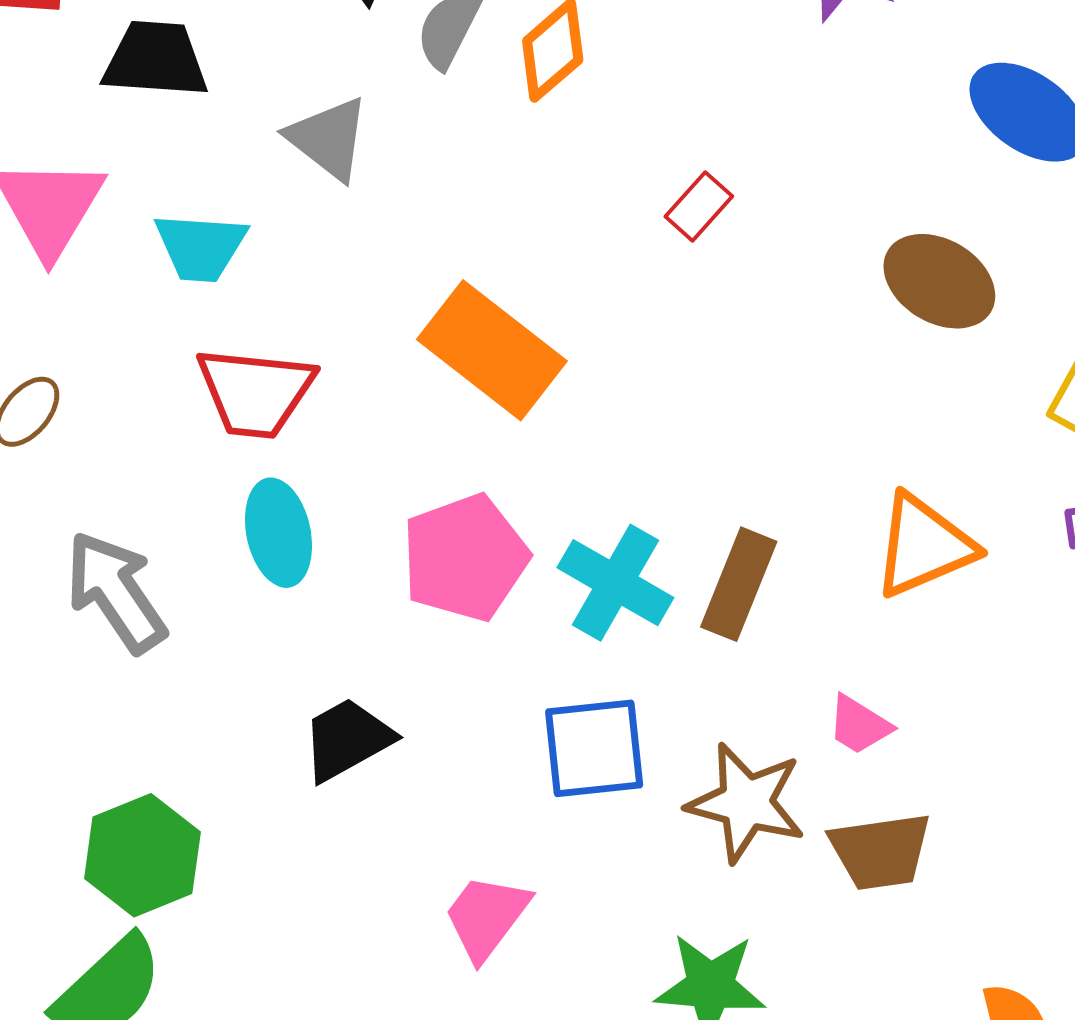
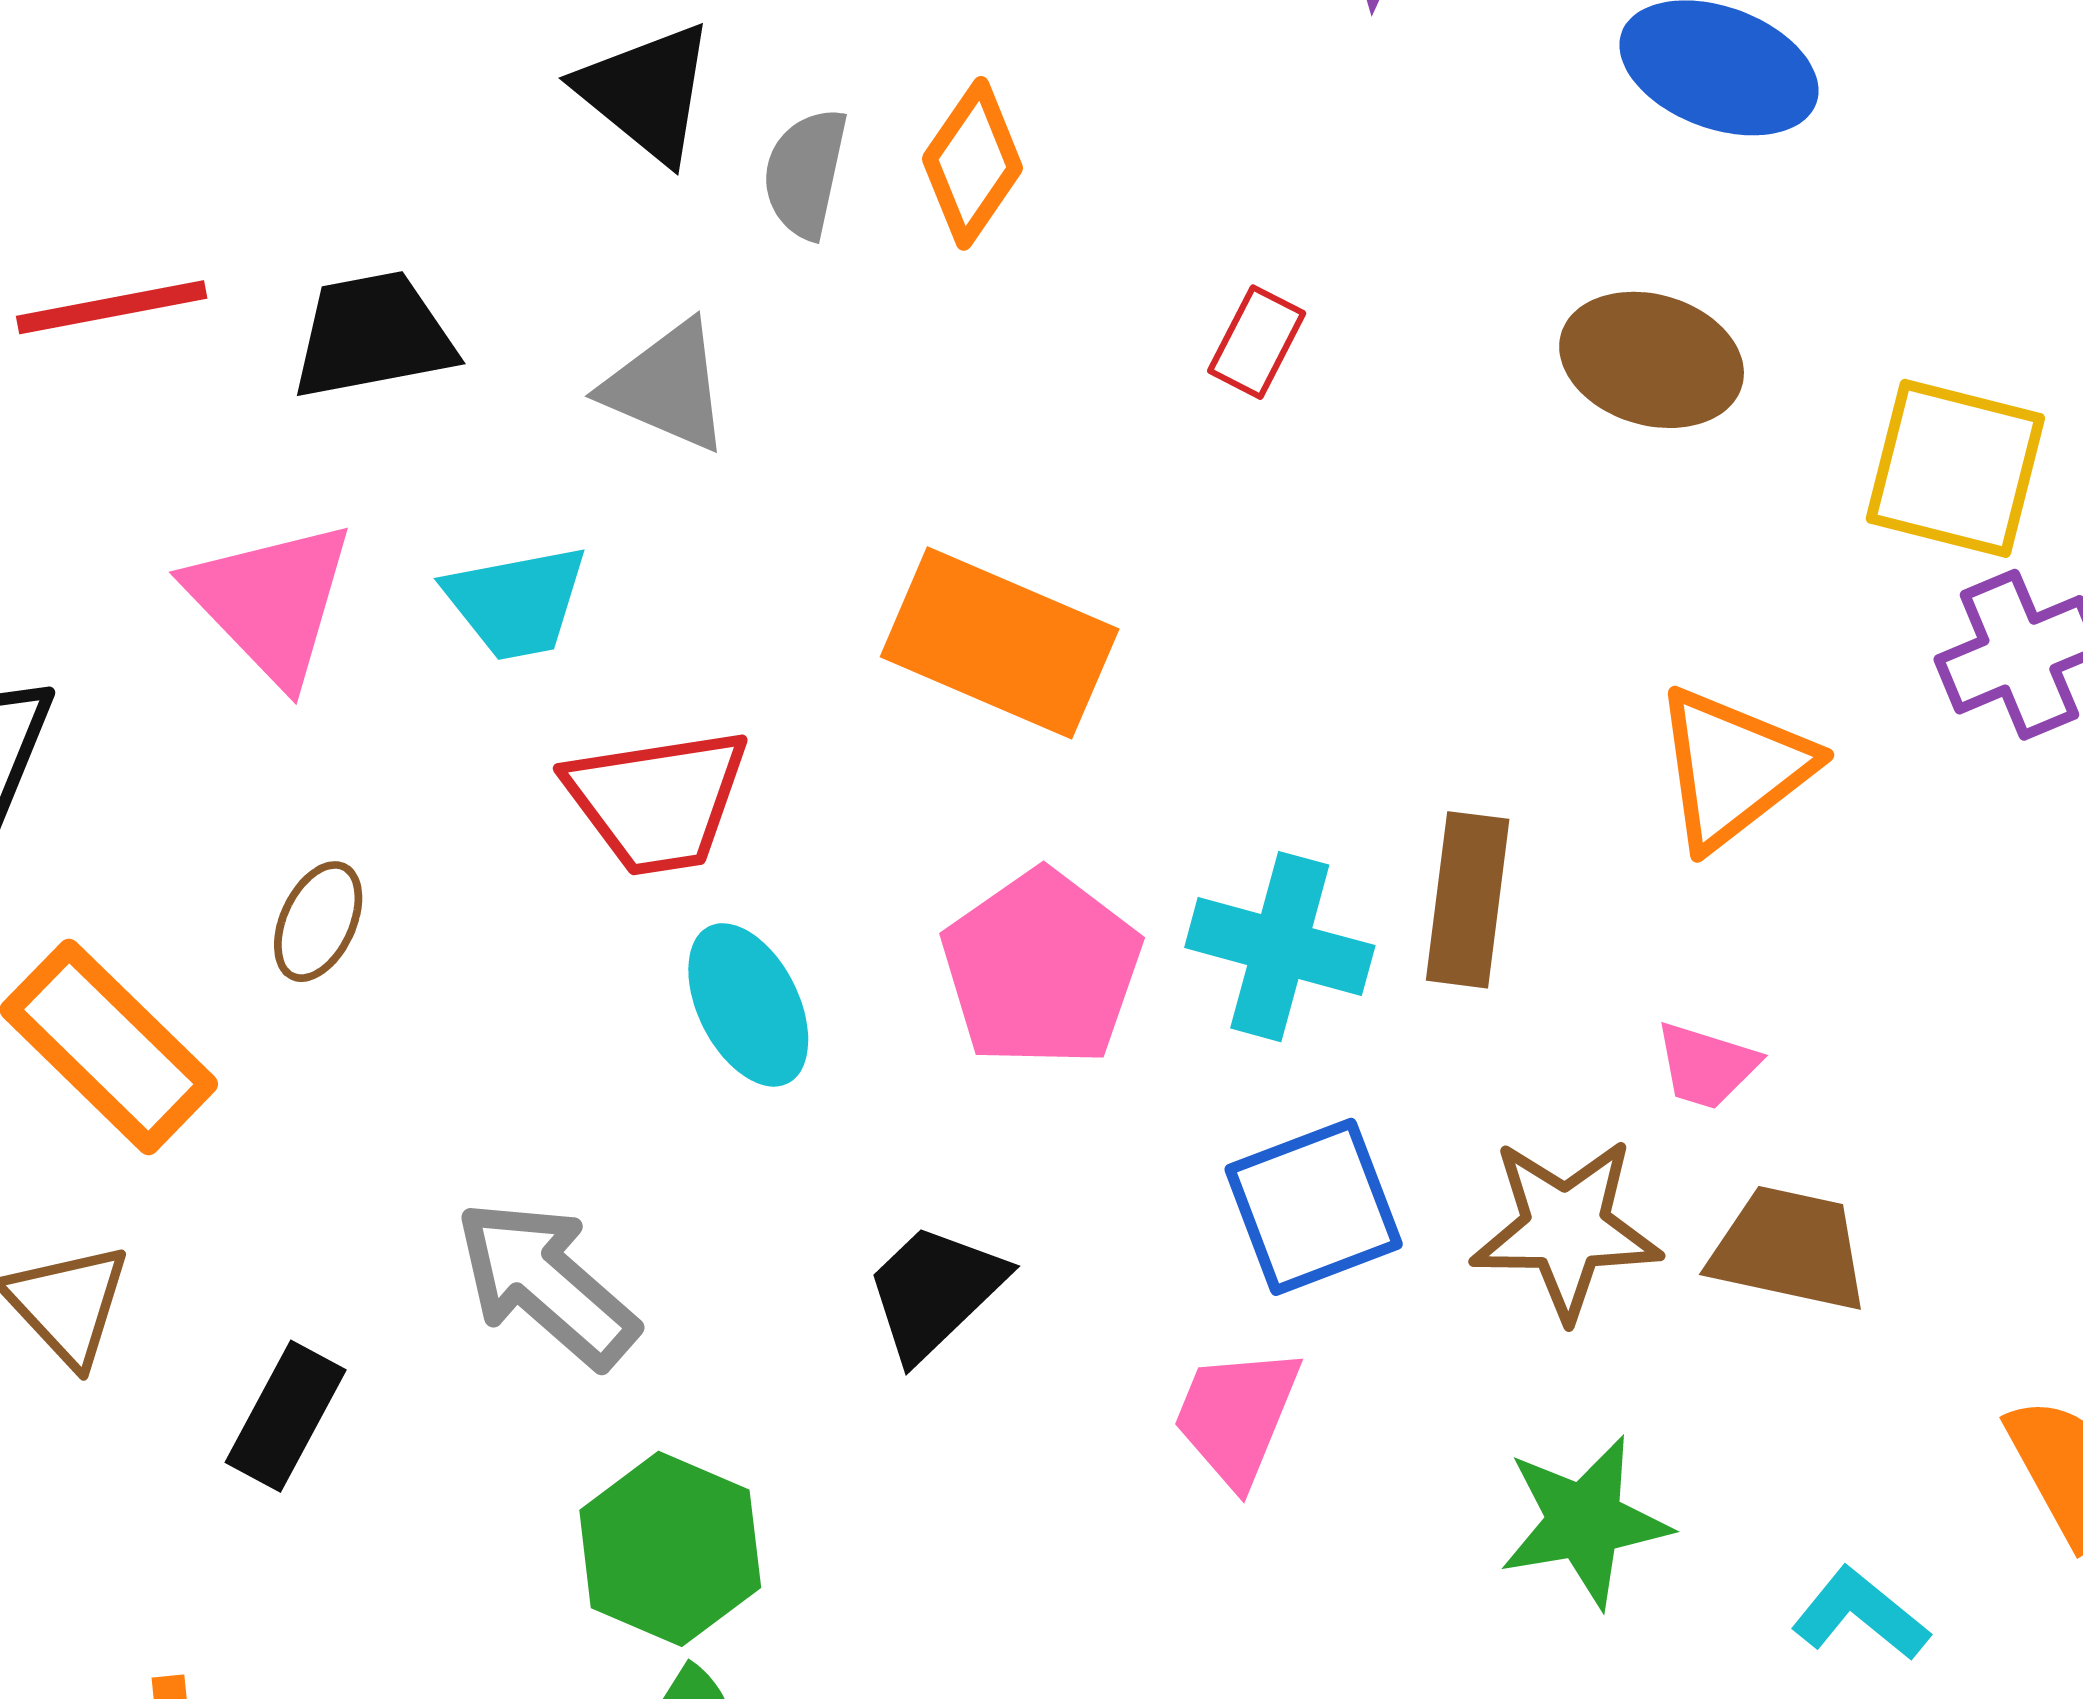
gray arrow: (116, 592) -> (546, 1284), moved
brown trapezoid: (880, 851) -> (1789, 1249), turned -145
pink trapezoid: (486, 917) -> (1237, 1416), moved

